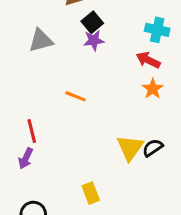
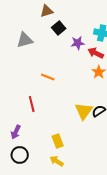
purple star: (94, 40) -> (78, 43), moved
red line: (32, 131) -> (32, 104), moved
purple arrow: (26, 158) -> (16, 132), moved

